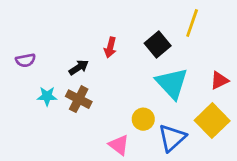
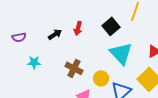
black arrow: (79, 67) -> (55, 34), moved
brown cross: (79, 99) -> (74, 68), moved

